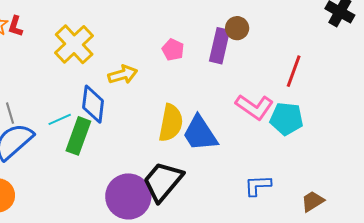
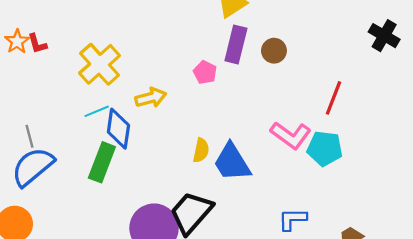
red L-shape: (15, 26) -> (37, 44), turned -35
purple rectangle: (220, 46) -> (236, 44), moved
cyan line: (60, 119) -> (97, 111), moved
yellow semicircle: (171, 123) -> (201, 150), size x0.6

